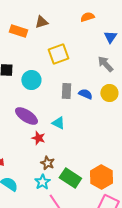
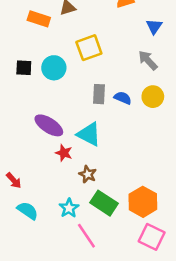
cyan circle: (31, 80) -> (54, 68), moved
cyan triangle: (58, 123) -> (89, 134), size x1.5
brown star: (47, 163) -> (88, 174), moved

